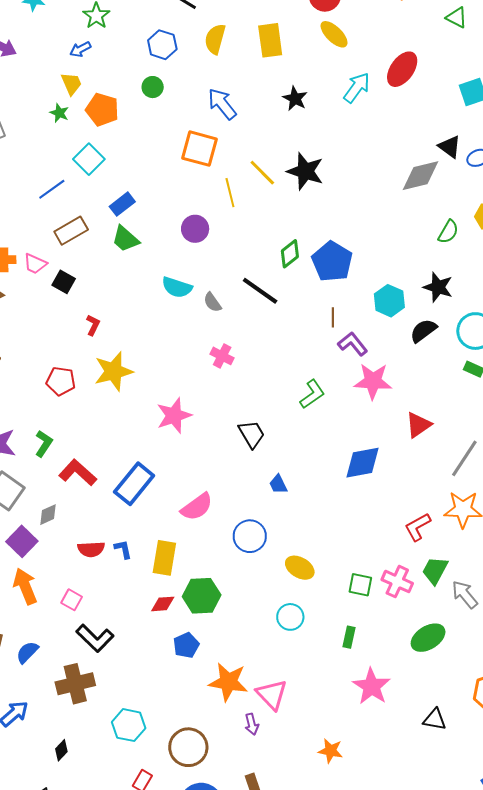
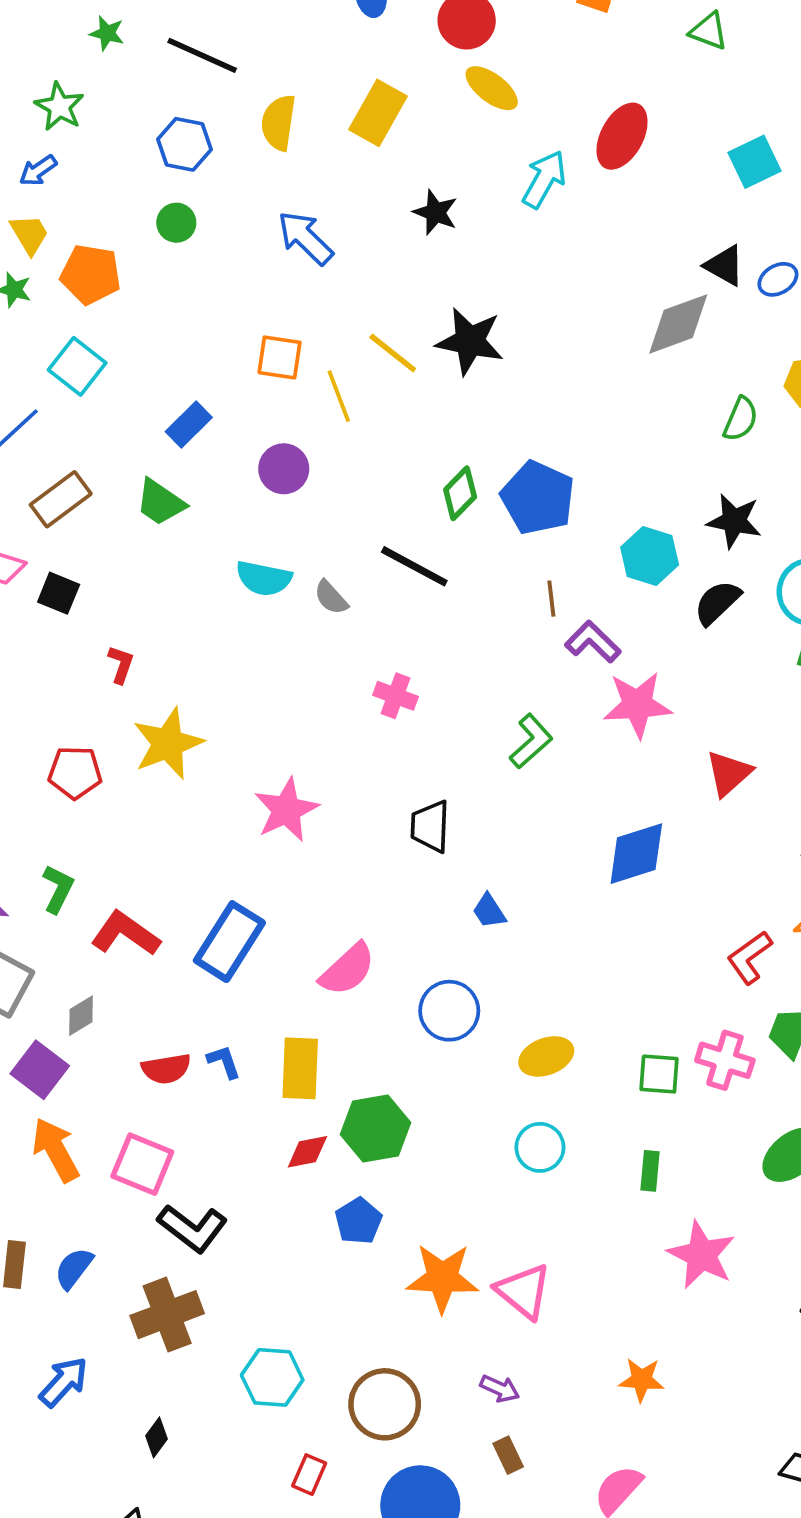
yellow rectangle: (270, 40) -> (378, 113), turned 44
orange square: (200, 149) -> (280, 357), moved, size x0.7
blue rectangle: (122, 204) -> (189, 425), moved
pink cross: (222, 356) -> (396, 696), moved
black trapezoid: (252, 434) -> (430, 826), turned -140
yellow ellipse: (300, 568) -> (546, 1056), turned -44
pink square: (72, 600) -> (142, 1164), size x1.6
purple arrow: (252, 724) -> (500, 1389), moved, turned -45

